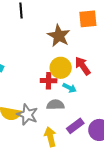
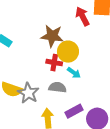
brown star: (59, 36) -> (52, 36), moved, turned -30
red arrow: (83, 66) -> (82, 16), moved

